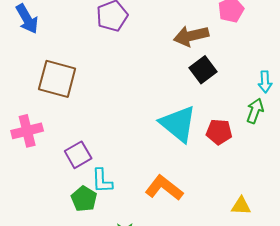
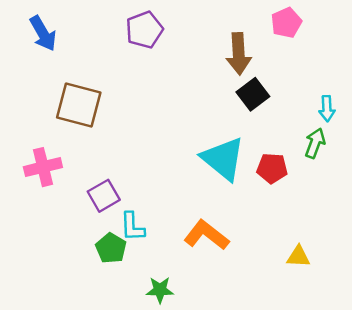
brown arrow: (191, 36) -> (239, 54), turned -80

